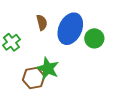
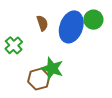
green circle: (94, 38) -> (93, 20), moved

